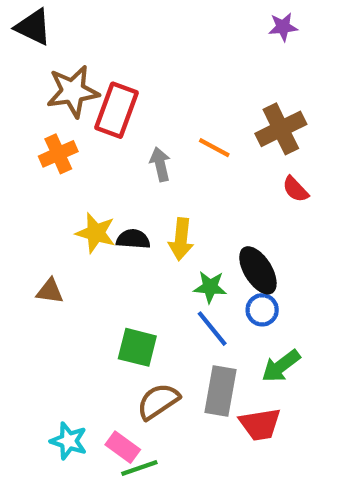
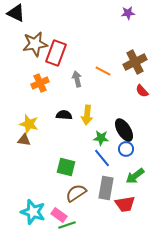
purple star: (283, 27) -> (128, 13), moved
orange cross: (58, 154) -> (40, 83), moved
yellow star: (96, 233) -> (29, 124), moved
cyan star: (69, 441) -> (33, 212), size x1.4

